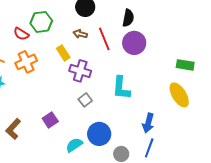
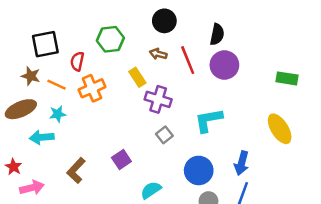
red semicircle: (21, 34) -> (77, 61), moved, turned 70
green rectangle: (185, 65) -> (287, 78), moved
cyan L-shape: (121, 88) -> (208, 120), turned 75
blue circle: (99, 134) -> (199, 170), moved

